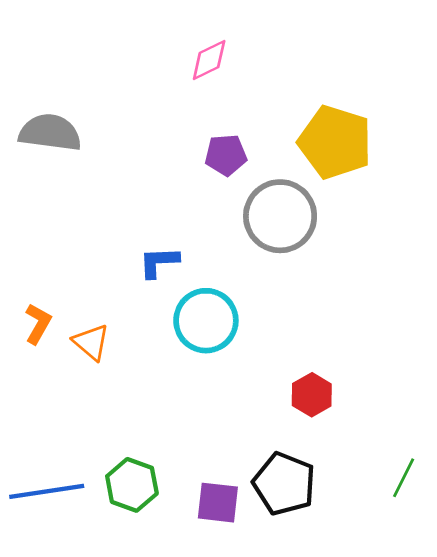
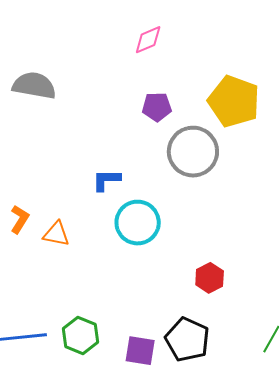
orange triangle: (91, 342) -> (56, 234), turned -32

